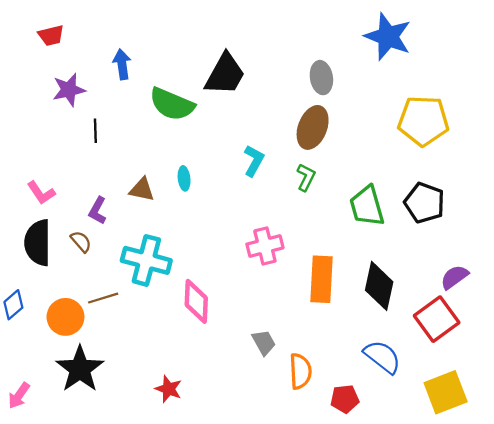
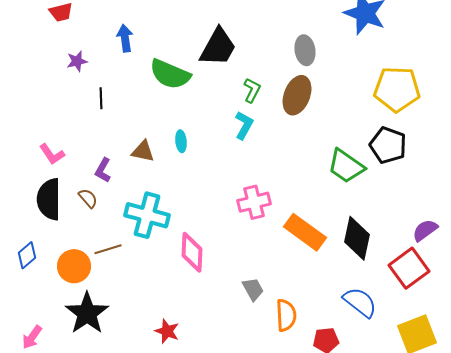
purple star: (69, 90) -> (77, 61), size x0.7
green L-shape: (306, 177) -> (252, 90), moved
black pentagon: (424, 203) -> (388, 145), moved
green trapezoid: (367, 206) -> (346, 166), turned -39
orange rectangle: (321, 279) -> (305, 232), turned -57

